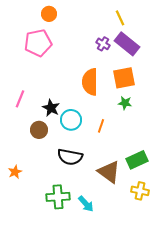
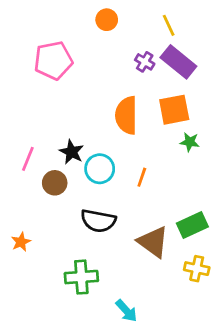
orange circle: (49, 14) -> (107, 20), moved
pink line: (20, 99) -> (28, 159), moved
green star: (125, 103) -> (190, 142), moved
cyan arrow: (86, 204) -> (126, 311), moved

